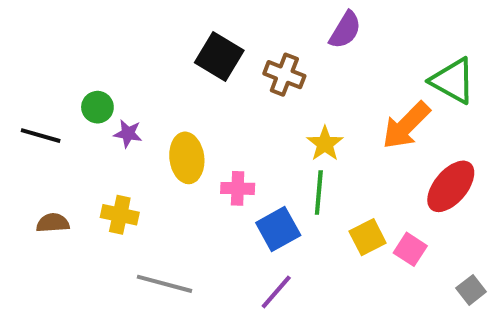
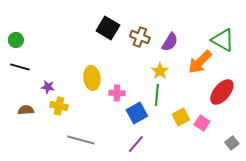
purple semicircle: (345, 30) -> (170, 42), moved
green circle: (97, 107) -> (16, 40), moved
purple star: (128, 134) -> (48, 87), moved

